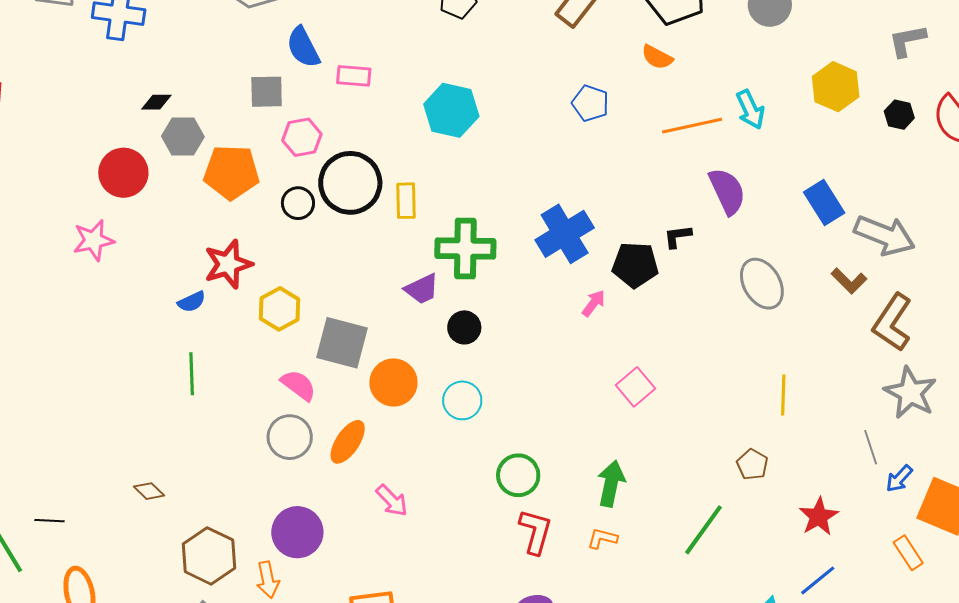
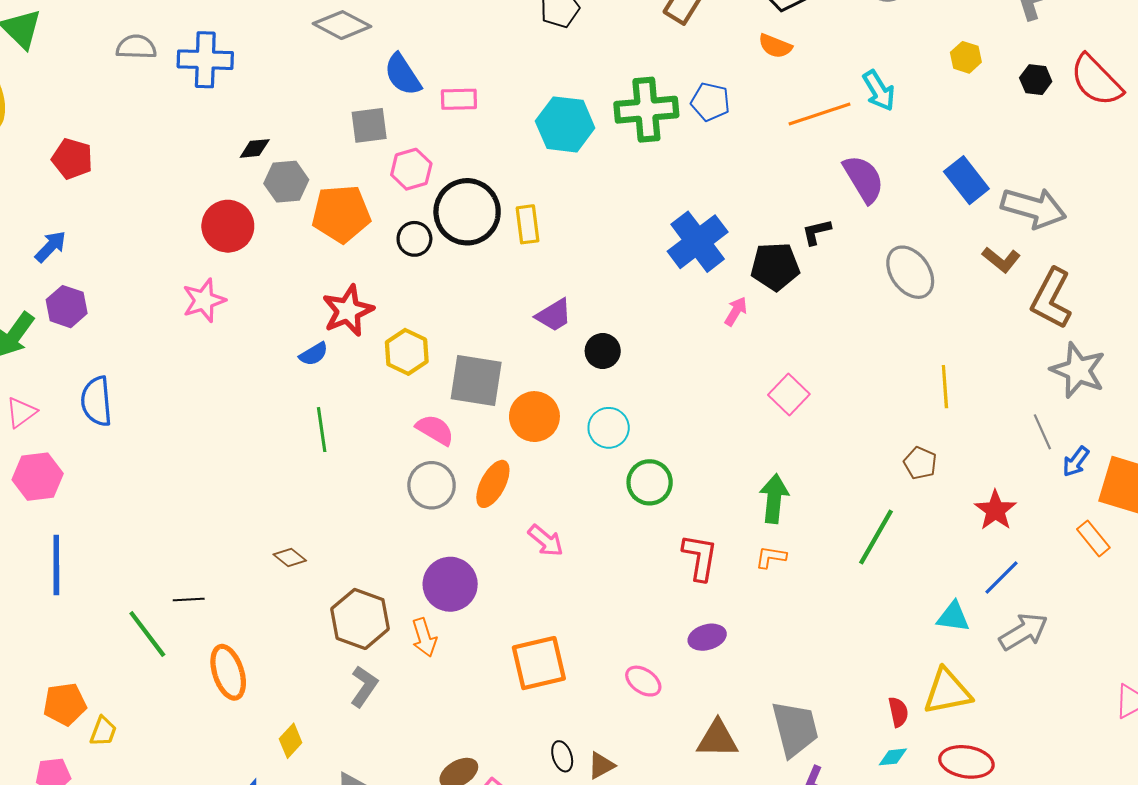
yellow hexagon: (836, 87) -> (966, 57), size x0.6
green cross: (465, 248) -> (646, 110), moved
green circle: (518, 475) -> (650, 482), moved

